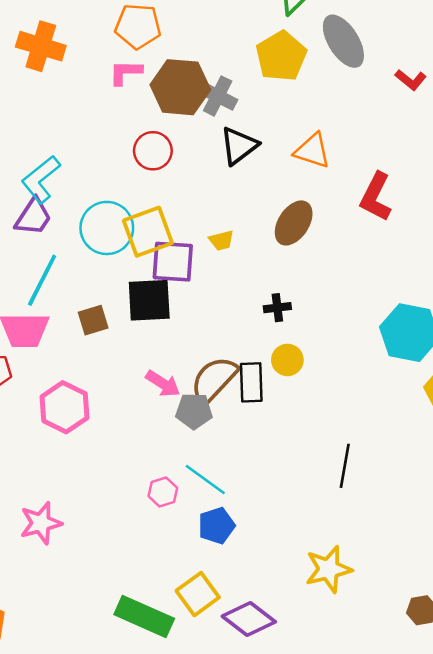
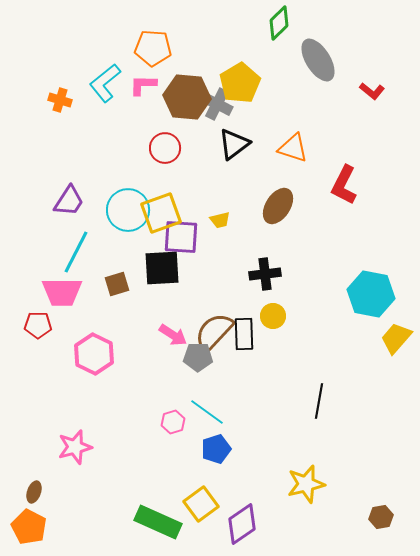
orange cross: (41, 46) -> (60, 100), moved, size x0.6
yellow pentagon: (281, 56) -> (240, 83), moved
cyan L-shape: (41, 179) -> (105, 83), moved
black cross: (277, 308) -> (265, 274), size x1.4
purple diamond: (249, 619) -> (242, 524), turned -72

